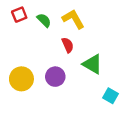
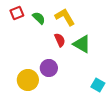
green triangle: (92, 64) -> (82, 44), moved
yellow circle: (21, 79) -> (28, 80), moved

